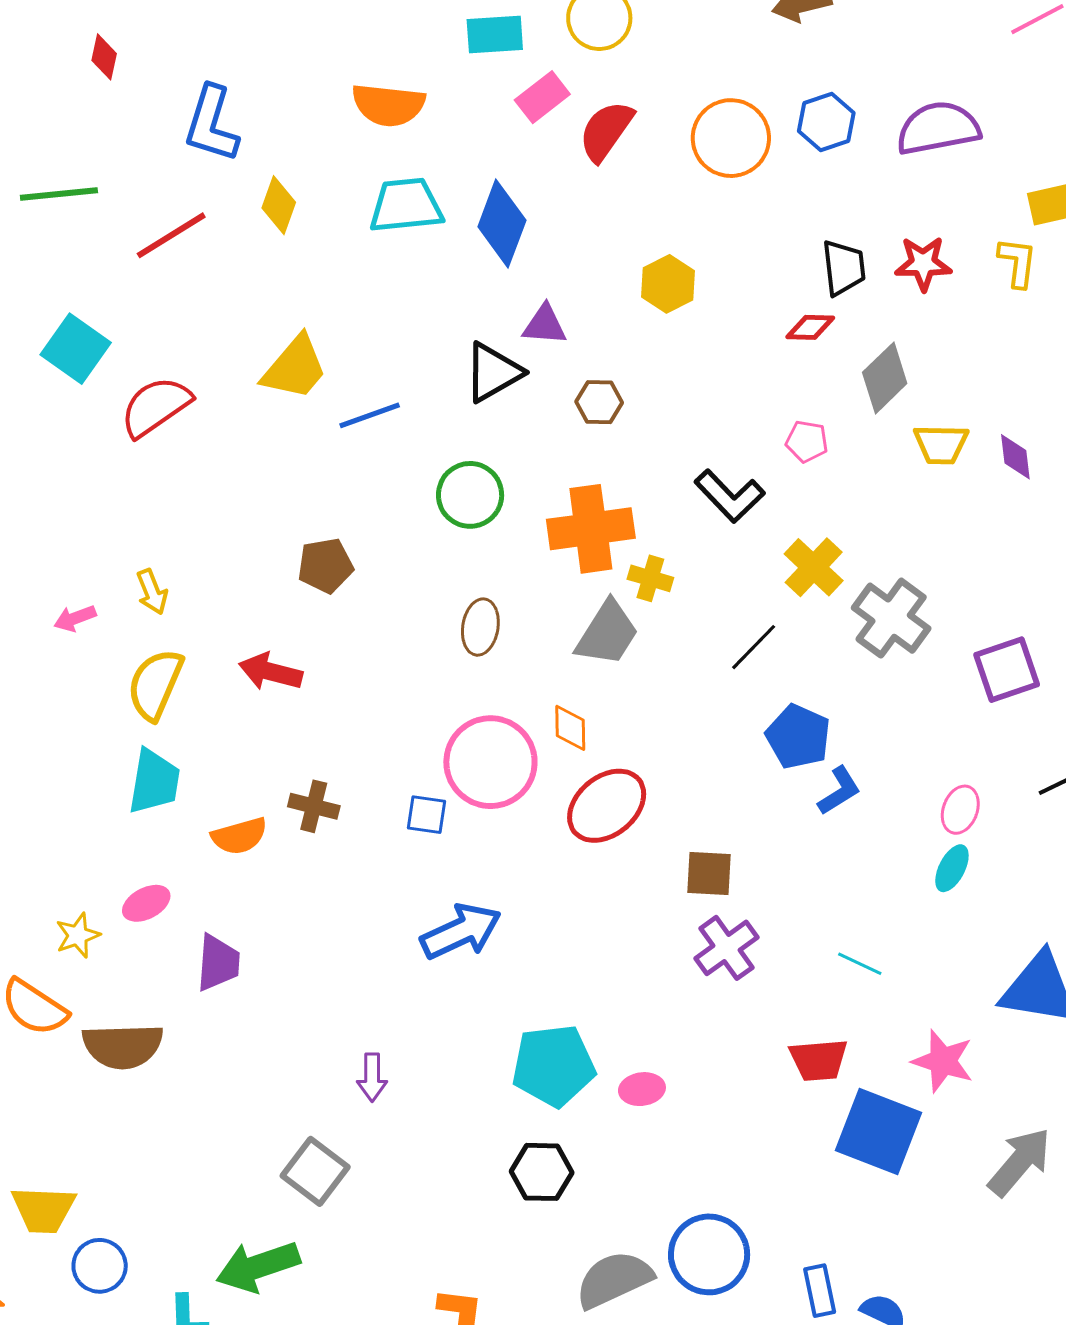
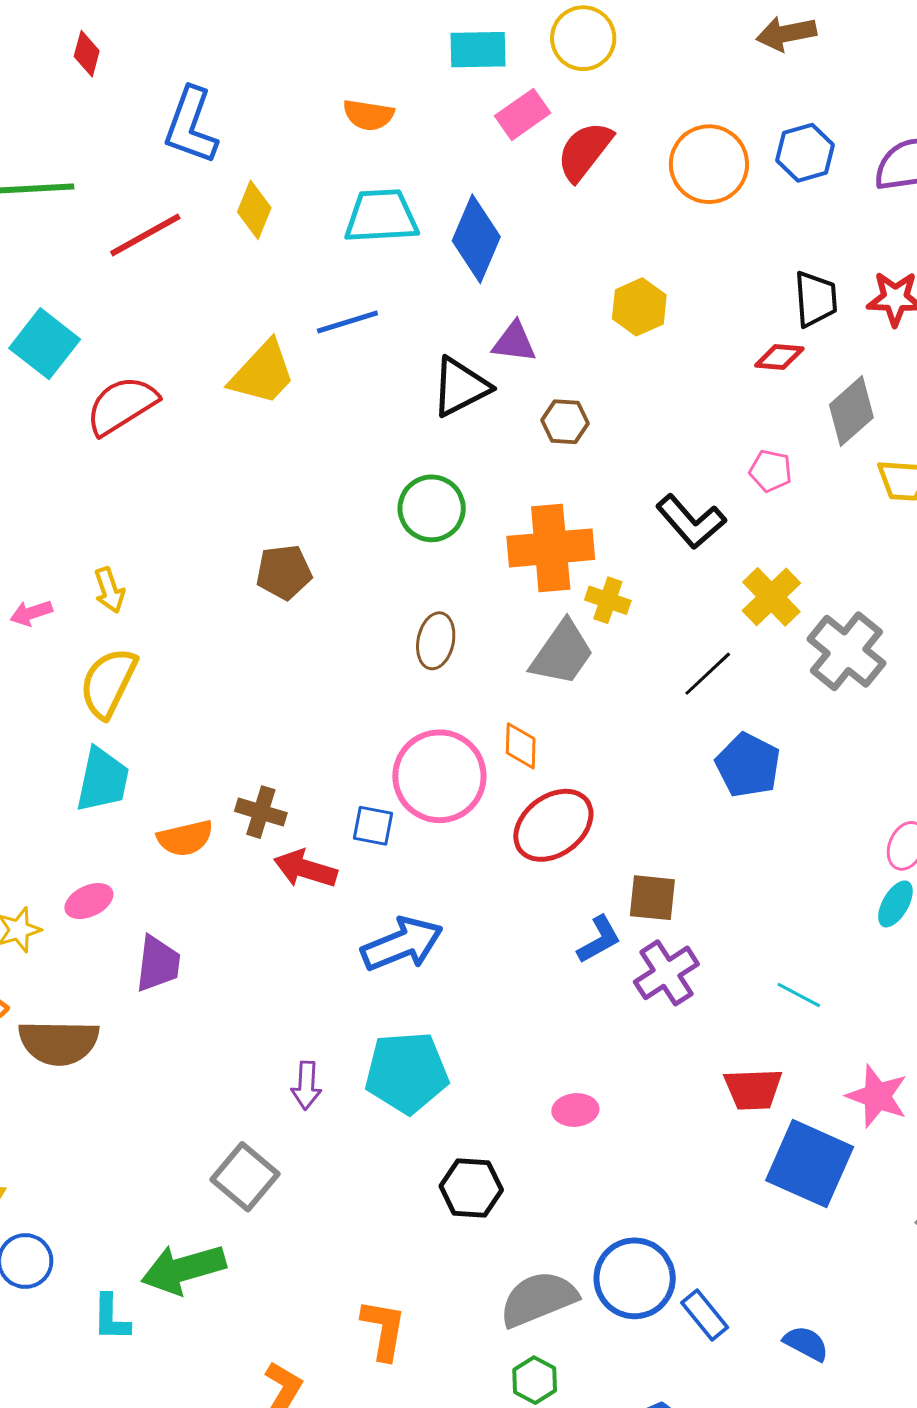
orange semicircle: (388, 105) -> (368, 115), size x0.7
blue line: (370, 415) -> (347, 322), moved
red arrow: (271, 672) -> (305, 869), moved
blue L-shape: (839, 791) -> (599, 940), moved
cyan pentagon: (553, 1066) -> (407, 1072), moved
blue rectangle: (820, 1291) -> (705, 1315), moved, turned -30

